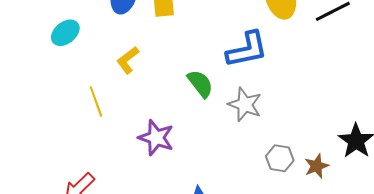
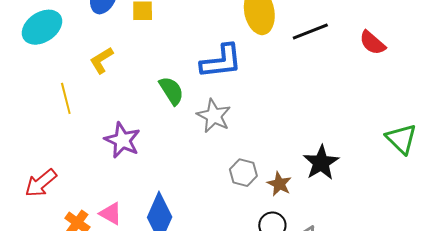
cyan ellipse: (65, 33) -> (42, 27), size x1.4
brown star: (317, 166) -> (279, 184), turned -30

